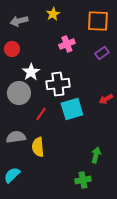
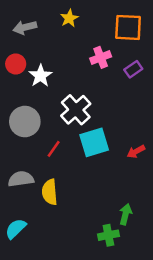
pink cross: (67, 44) -> (101, 57), moved
white star: (31, 72) -> (41, 76), moved
white cross: (58, 84) -> (76, 110), turned -35
red arrow: (106, 99) -> (136, 152), moved
green arrow: (96, 155) -> (125, 214), moved

